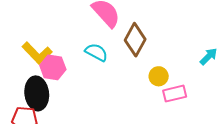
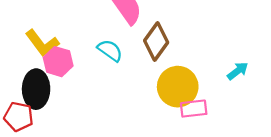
yellow circle: (159, 76) -> (178, 87), size x1.8

